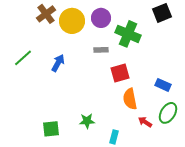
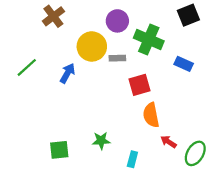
yellow circle: (72, 21) -> (92, 46), moved
blue rectangle: (163, 85) -> (184, 64), moved
green ellipse: (168, 113) -> (195, 153), moved

